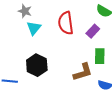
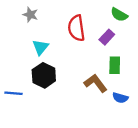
cyan triangle: (34, 28) -> (40, 47), moved
brown L-shape: (83, 72) -> (96, 83), turned -110

